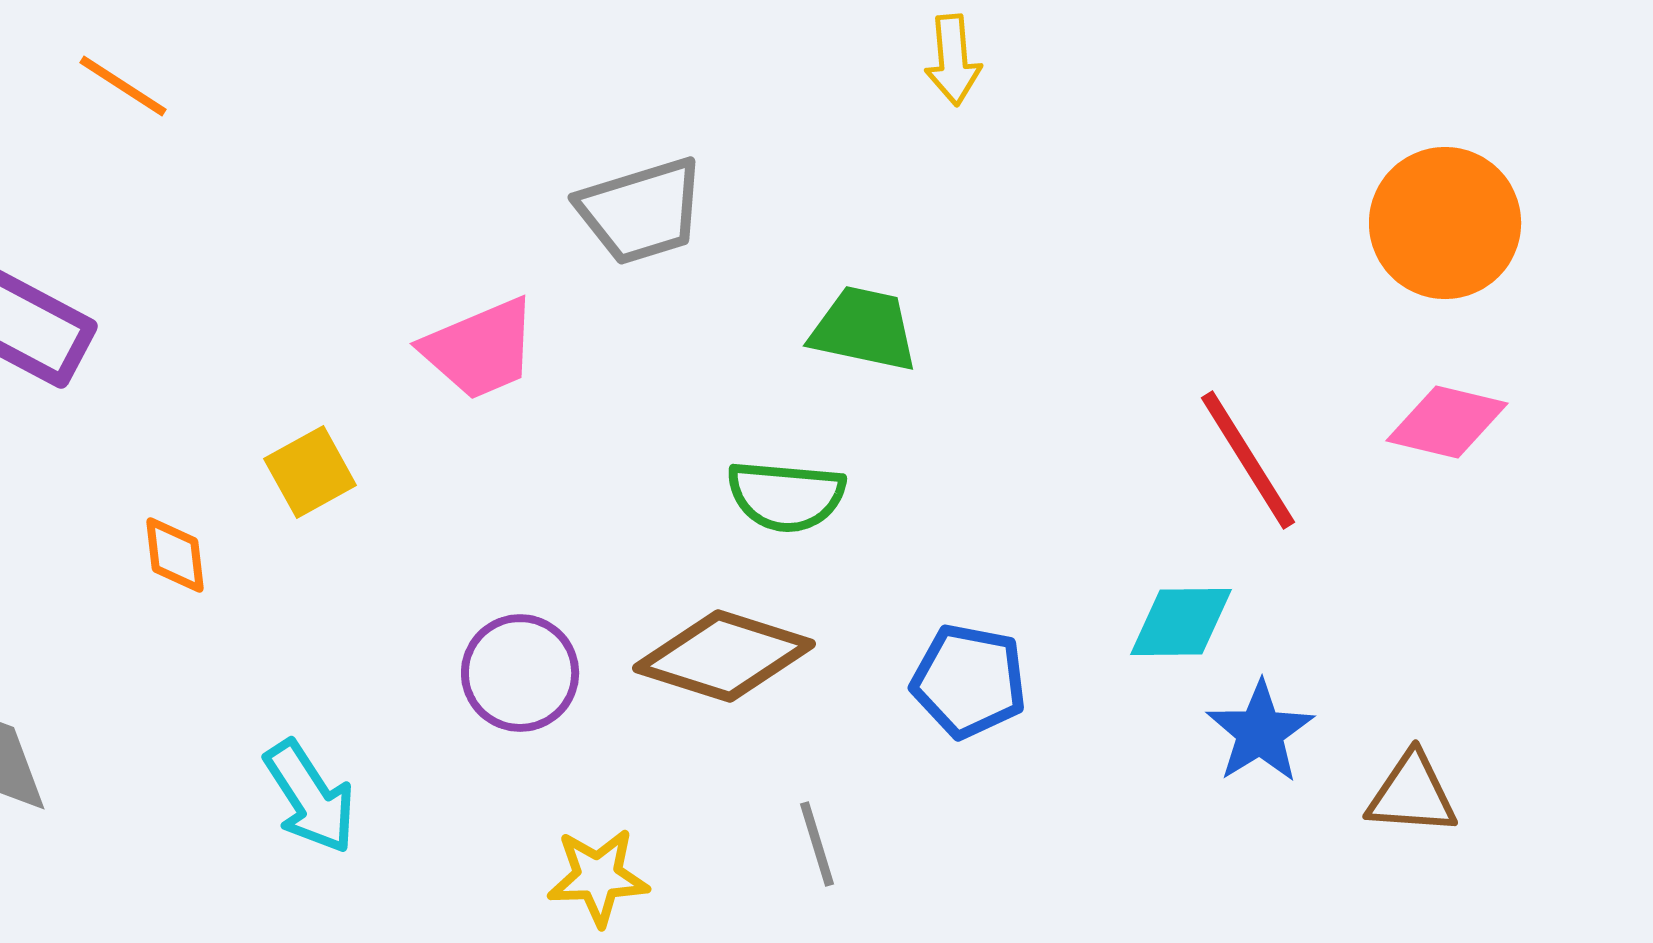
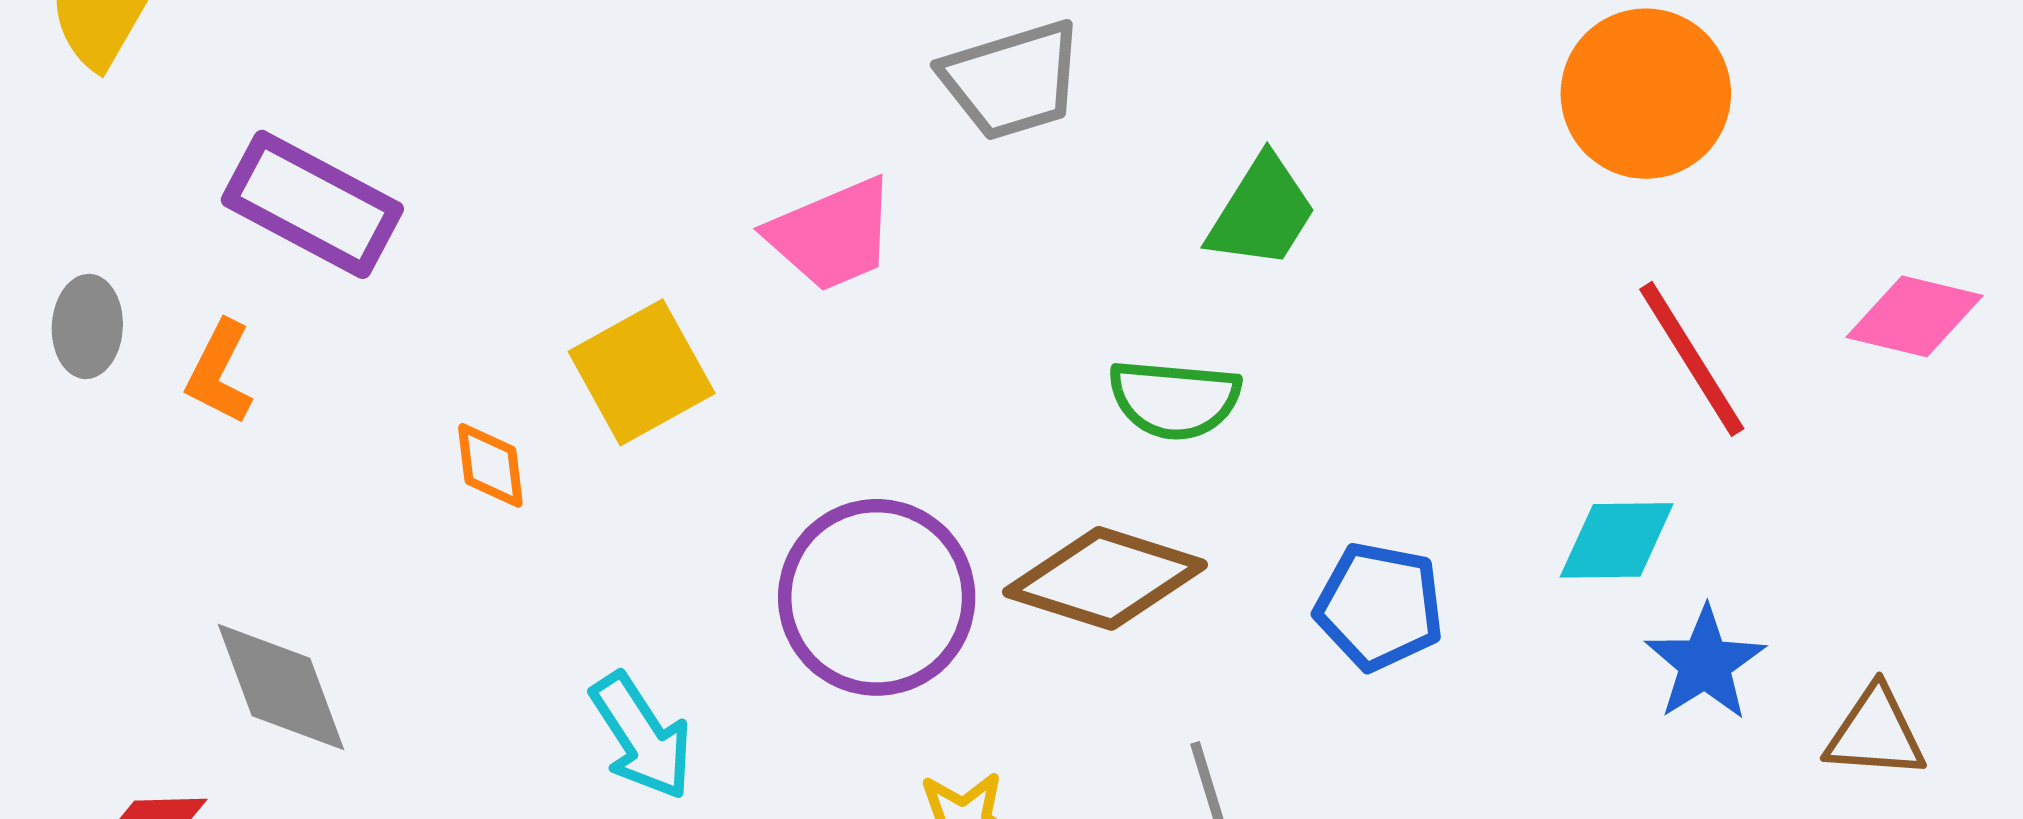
orange circle: (1445, 223) -> (1646, 94), moved
green trapezoid: (864, 329) -> (1262, 212), turned 110
yellow square: (310, 472) -> (642, 372), size x1.4
purple circle: (520, 673) -> (877, 597), size x1.5

